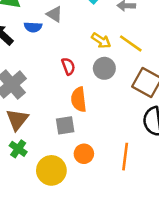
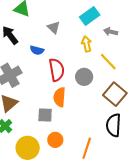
blue semicircle: (33, 27) -> (37, 50), moved
yellow arrow: (101, 41) -> (87, 44), moved, turned -147
red semicircle: (68, 66) -> (57, 70), size x1.6

